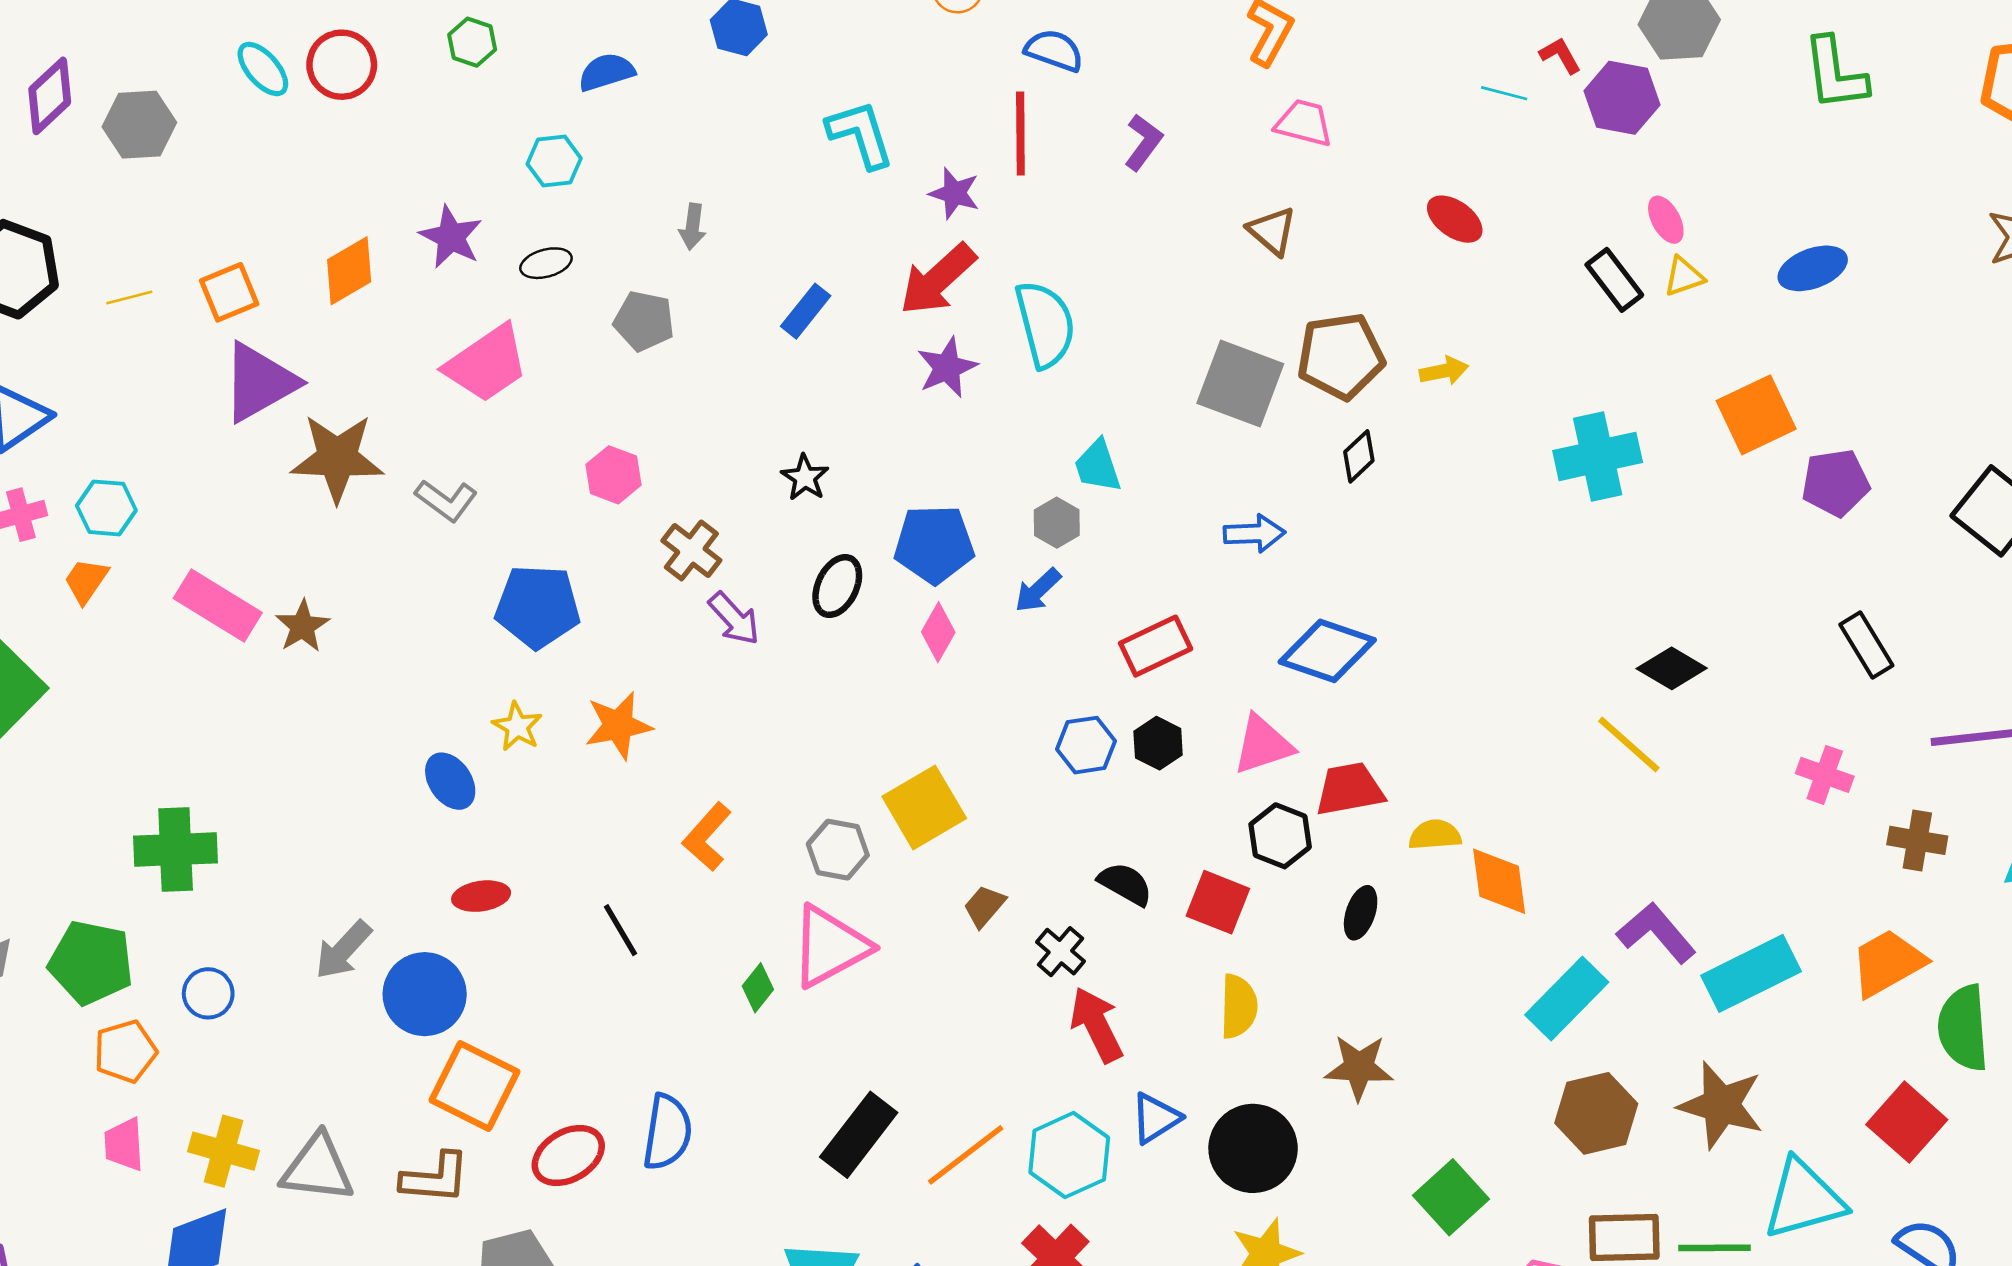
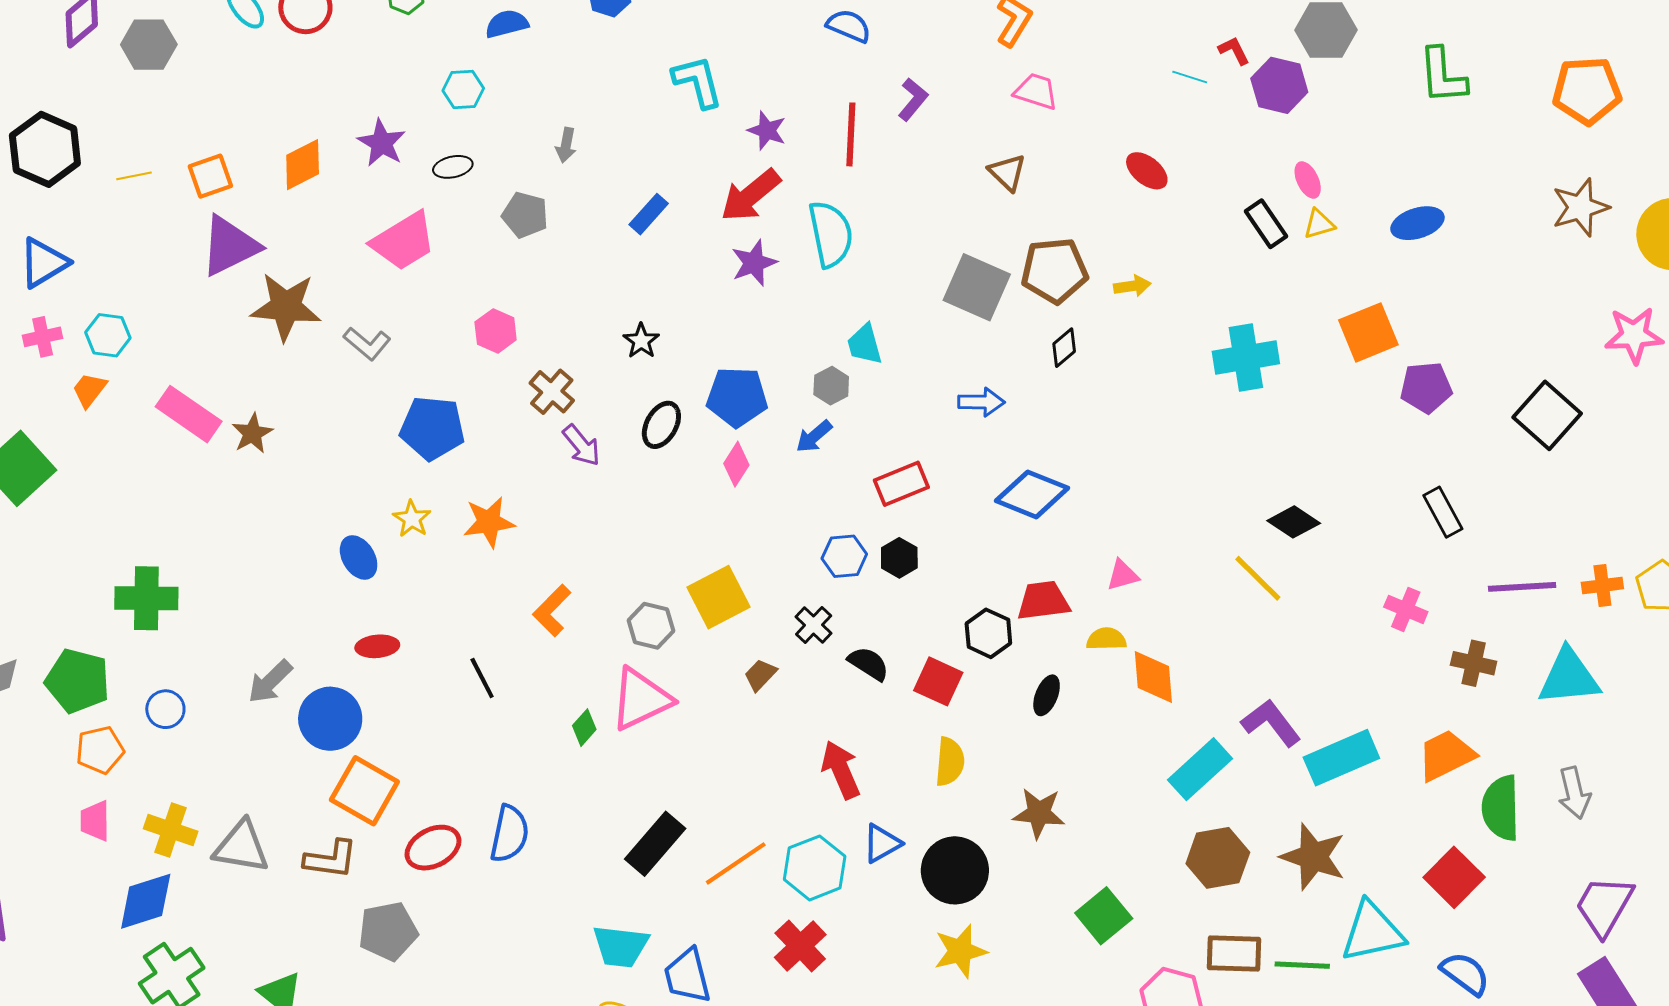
red line: (1020, 133) -> (851, 134), moved
pink triangle: (1263, 745) -> (1123, 575), moved, size x0.7
black cross: (1060, 952) -> (814, 625), moved

